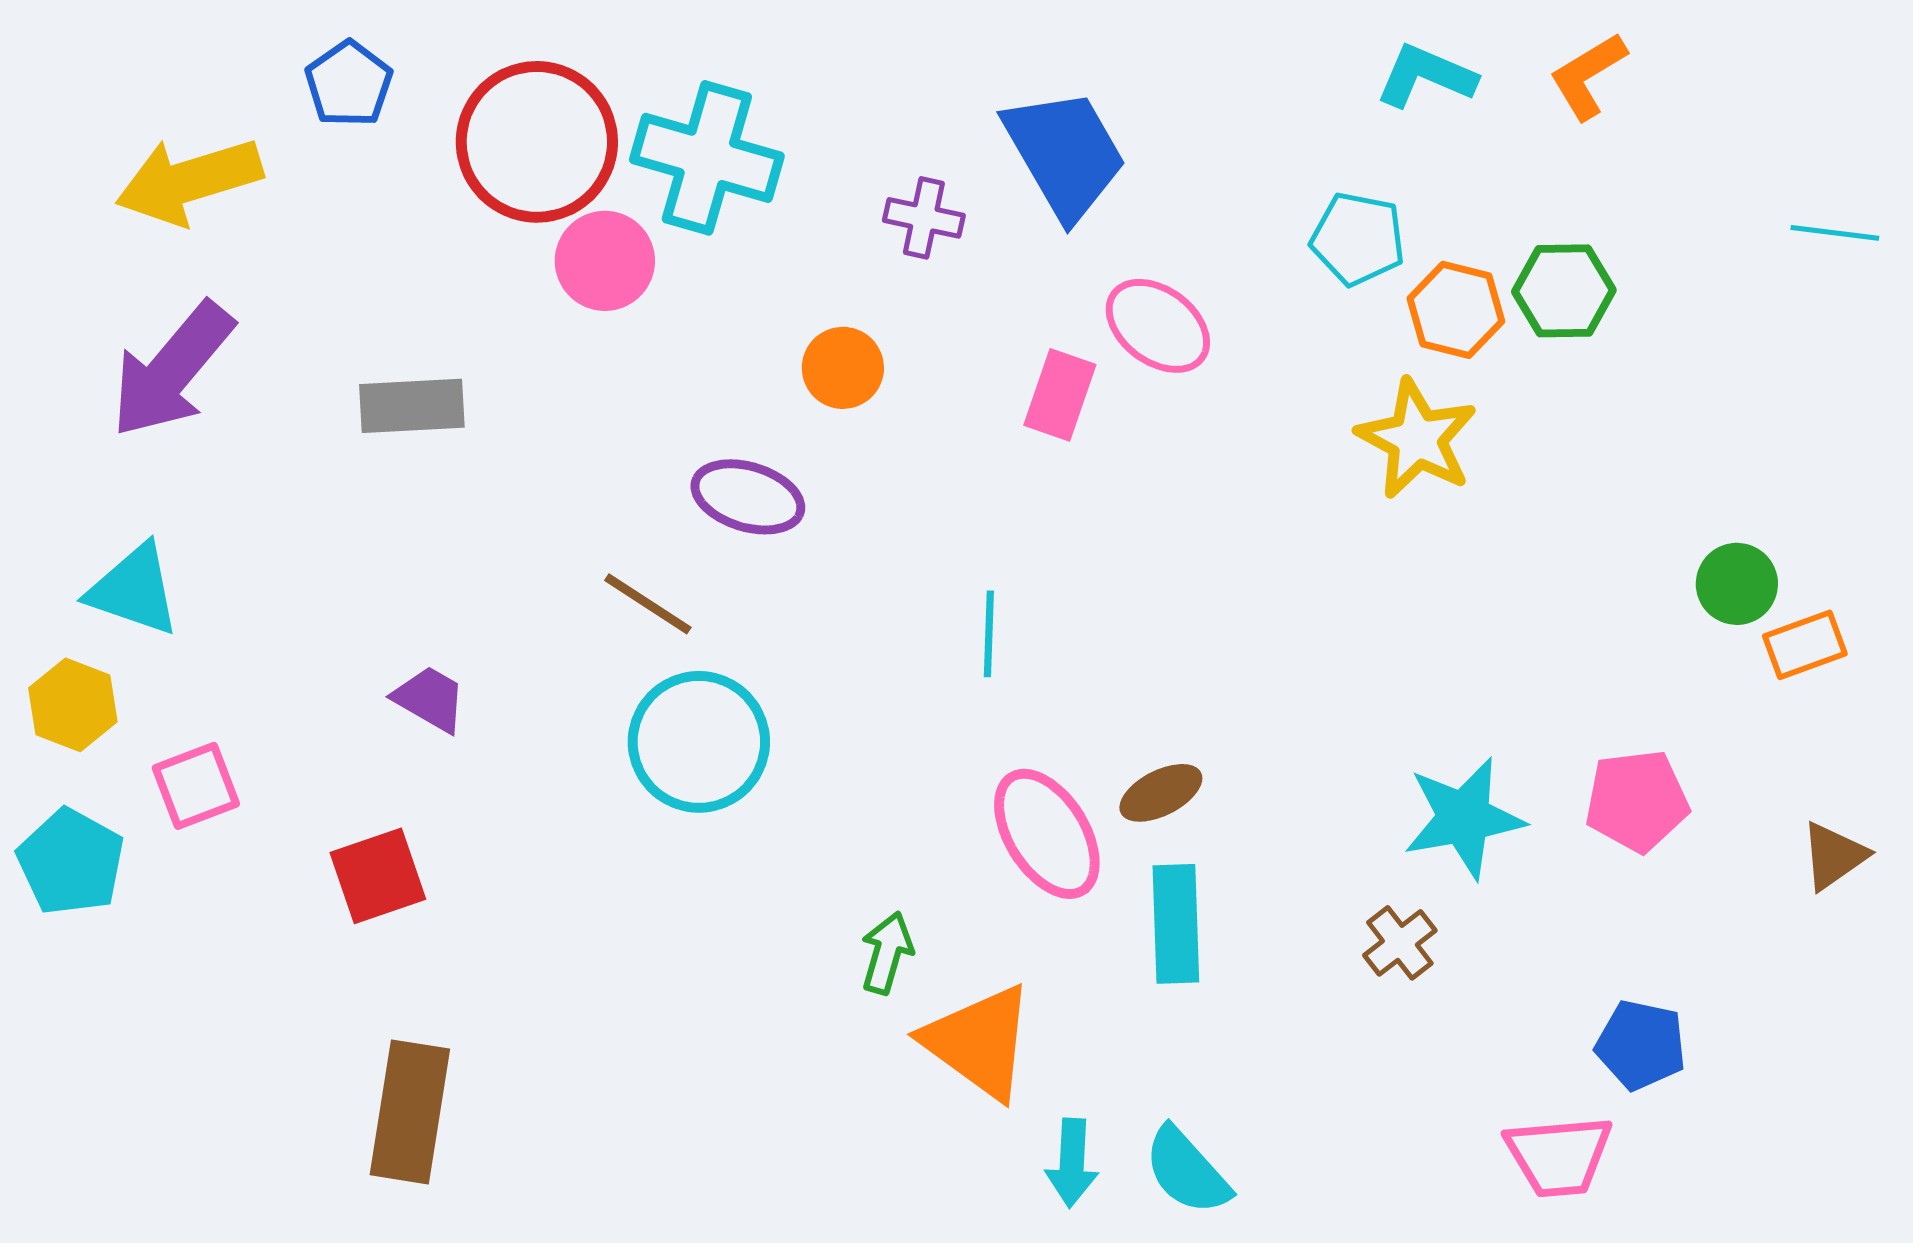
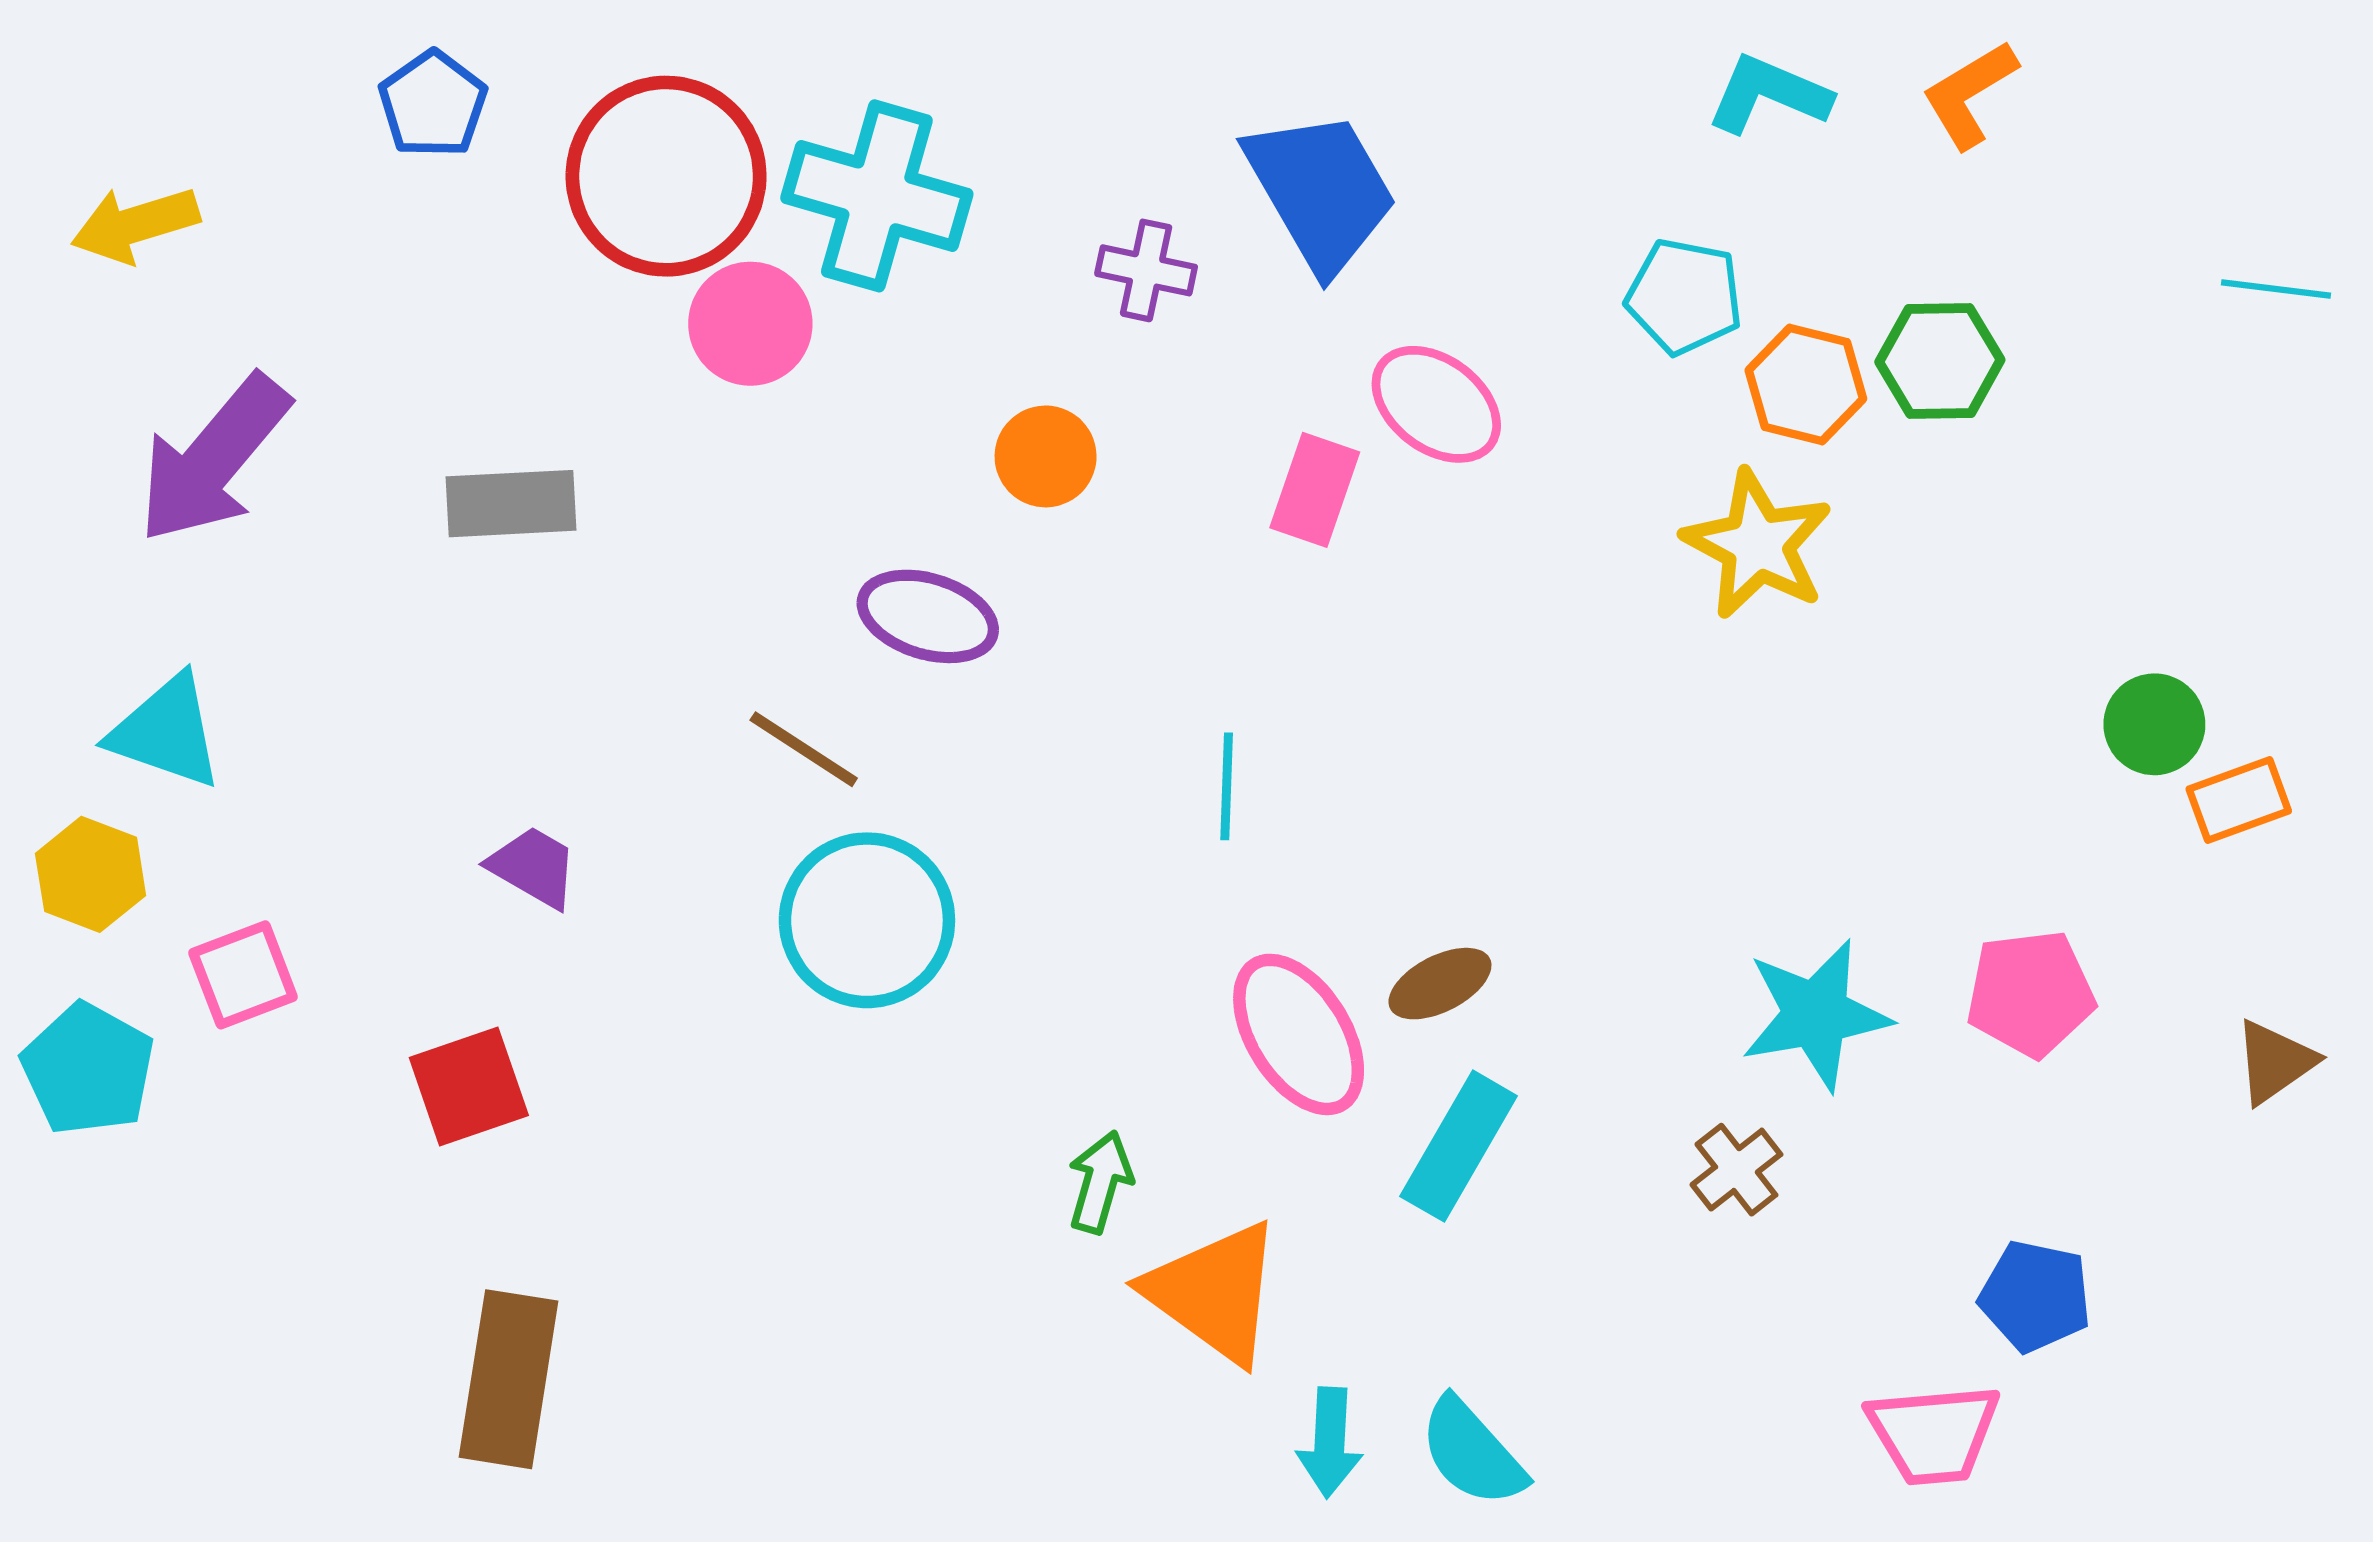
yellow arrow: (189, 181) -> (135, 224), moved, size x0.7
cyan rectangle: (1176, 924) -> (1459, 1146), turned 32

